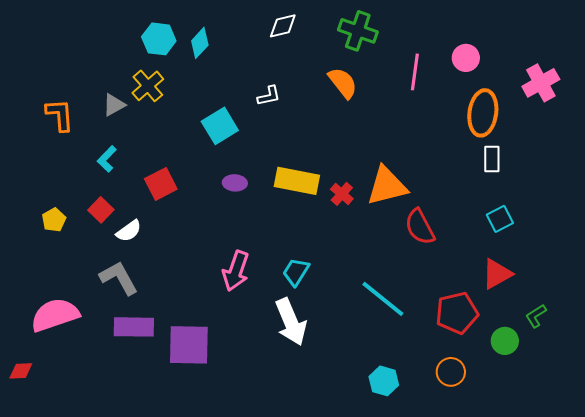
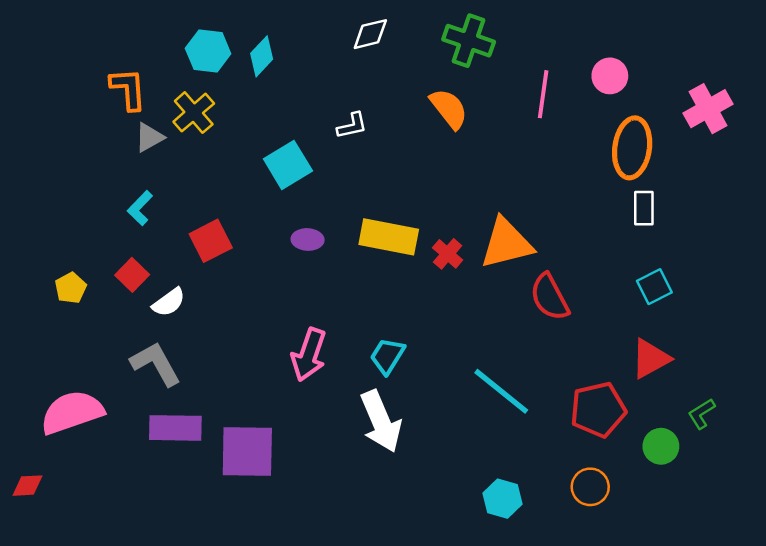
orange L-shape: (60, 115) -> (128, 89), moved

